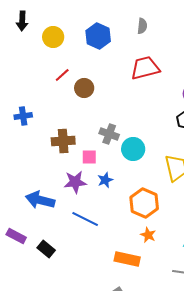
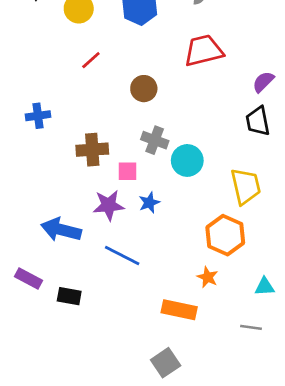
brown circle: (84, 88) -> (144, 89), moved
orange hexagon: (144, 203) -> (225, 235), moved
black rectangle: (46, 249) -> (69, 296), turned -30

